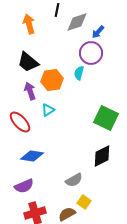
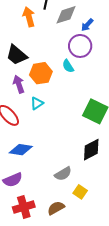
orange arrow: (29, 24) -> (29, 17), moved
cyan semicircle: (79, 73) -> (68, 66), turned -48
yellow square: (84, 202) -> (80, 192), moved

